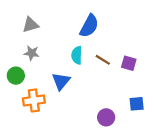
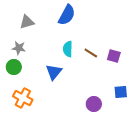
blue semicircle: (89, 26) -> (67, 15), moved
gray star: (32, 53) -> (19, 48), moved
orange cross: (34, 100) -> (23, 98), moved, turned 36

